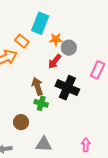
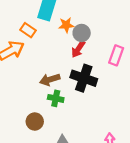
red arrow: (55, 61) -> (78, 49), moved
brown arrow: (37, 86) -> (50, 80), turned -84

